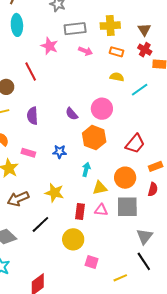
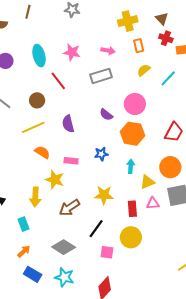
cyan ellipse: (17, 25) -> (39, 56), moved
gray rectangle: (75, 29) -> (101, 76), moved
orange rectangle: (117, 52) -> (139, 46), turned 72
yellow semicircle: (117, 77) -> (144, 70), turned -40
pink square: (92, 262) -> (107, 252), moved

